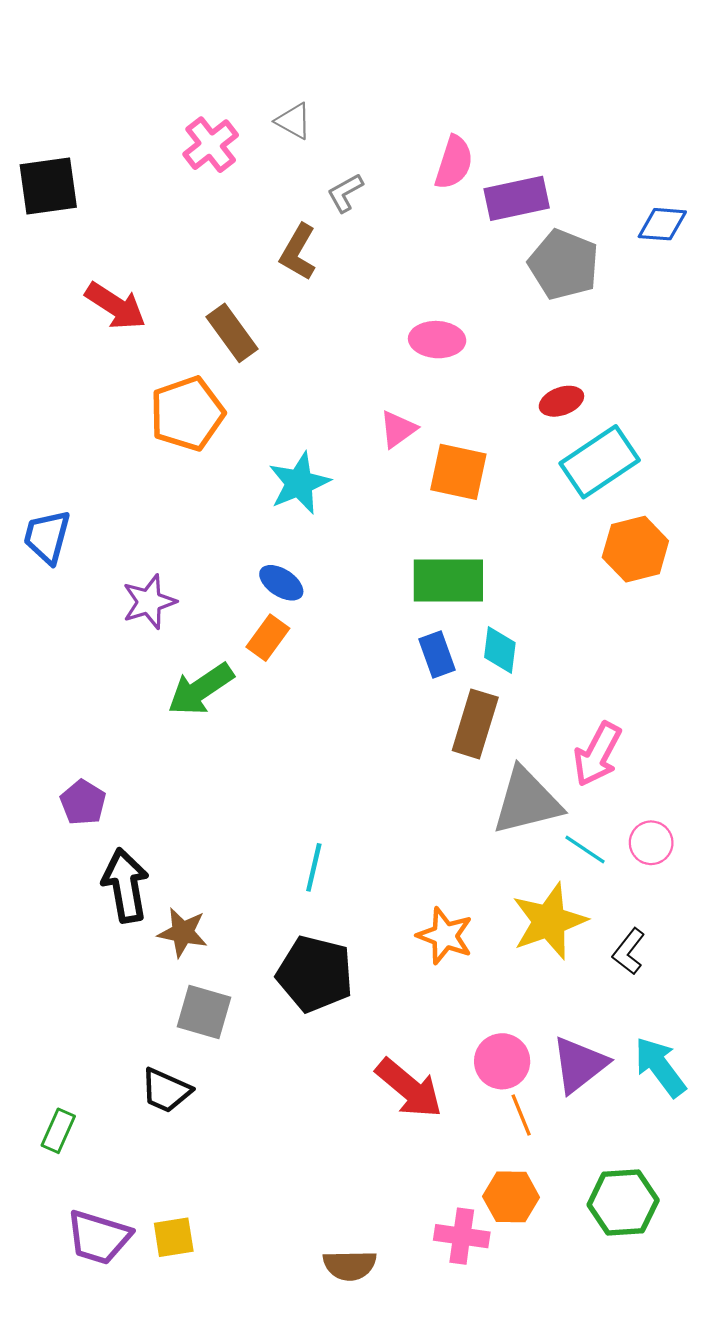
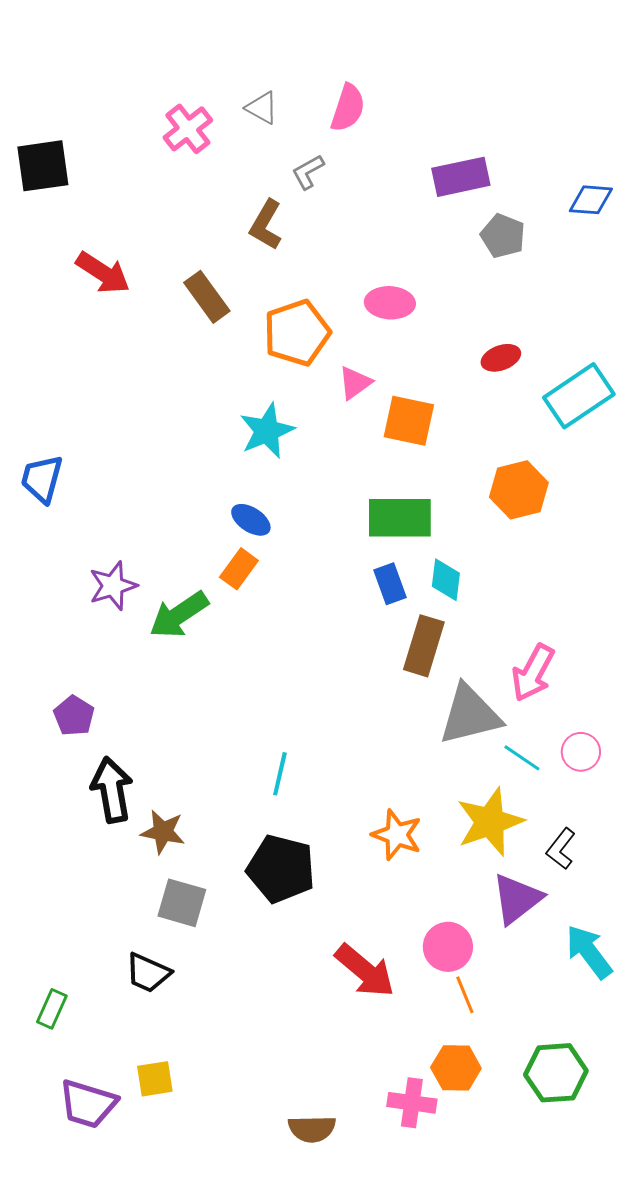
pink semicircle: (454, 163) -> (348, 108), moved
gray pentagon: (564, 264) -> (503, 236), size x0.7
orange pentagon: (187, 414) -> (297, 333), moved
cyan rectangle: (600, 462) -> (579, 396), moved
orange hexagon: (635, 549) -> (519, 490), moved
purple star: (149, 602) -> (113, 586), moved
purple triangle: (579, 1065) -> (517, 899), moved
yellow square: (174, 1237) -> (155, 1079), moved

